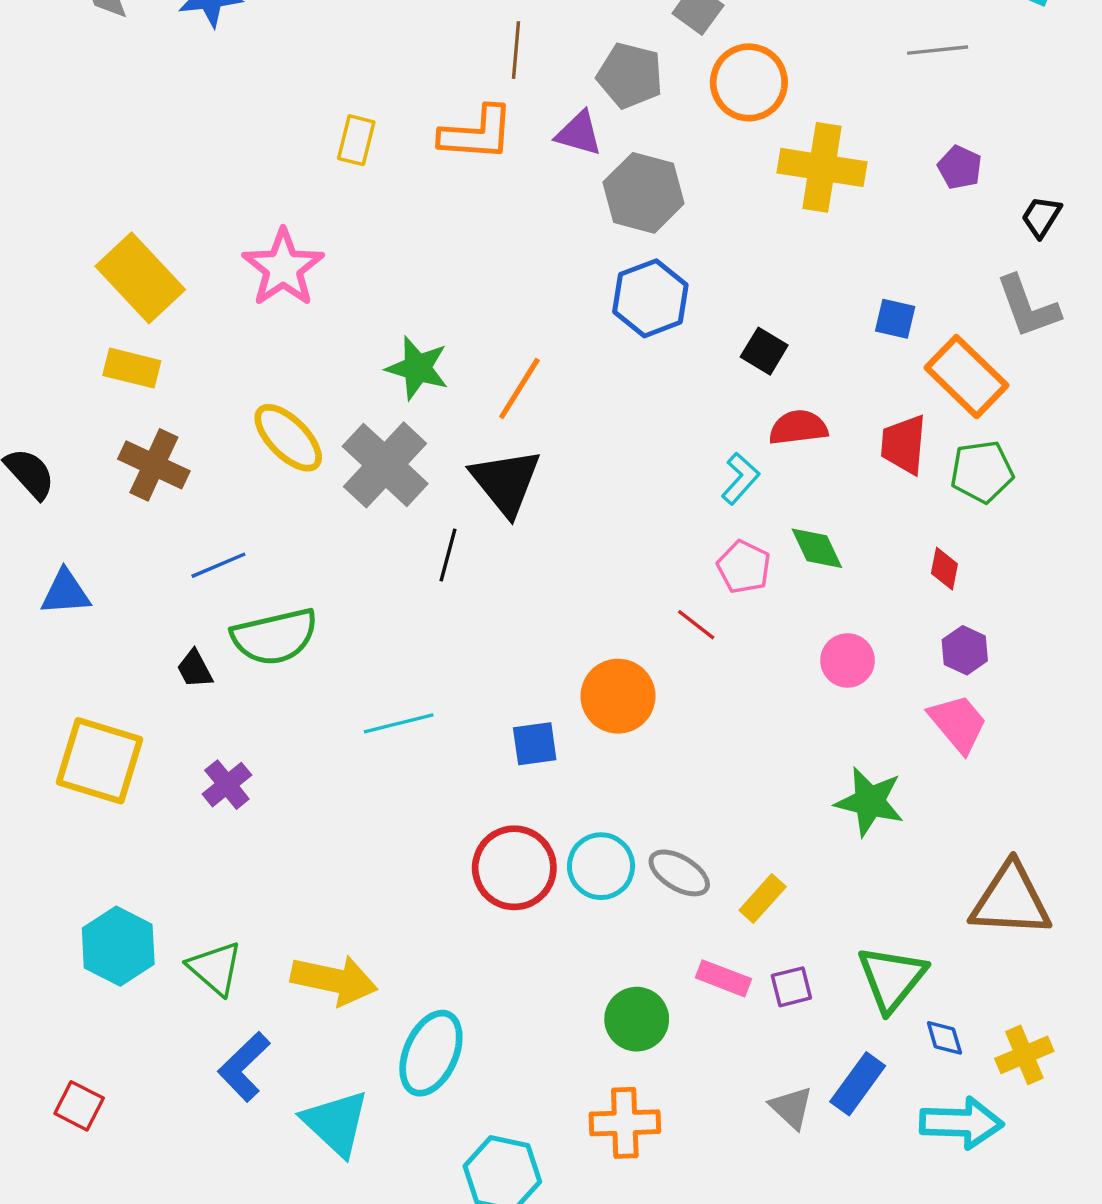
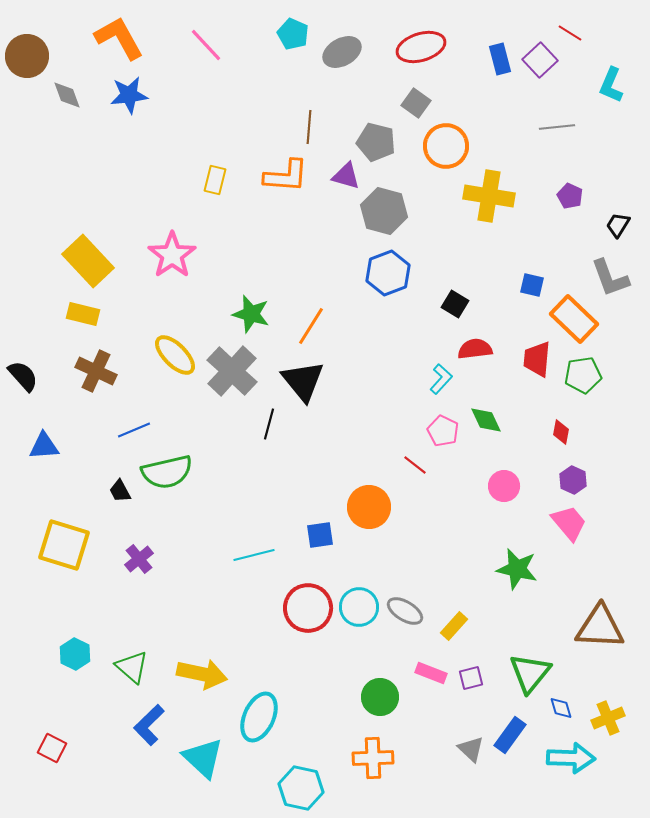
cyan line: (399, 723) -> (254, 555), moved
cyan hexagon: (118, 946) -> (75, 654), size x0.7

